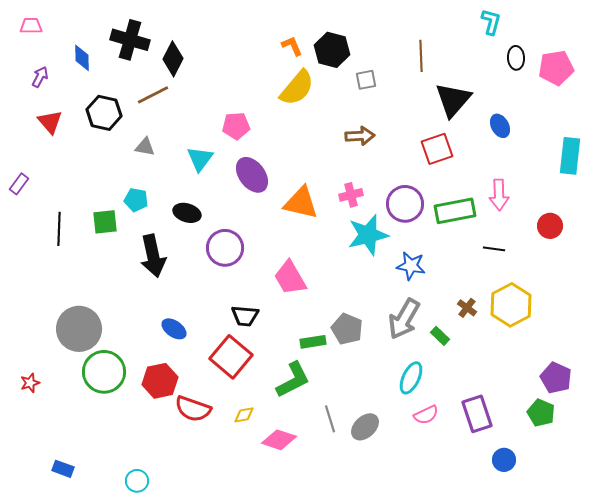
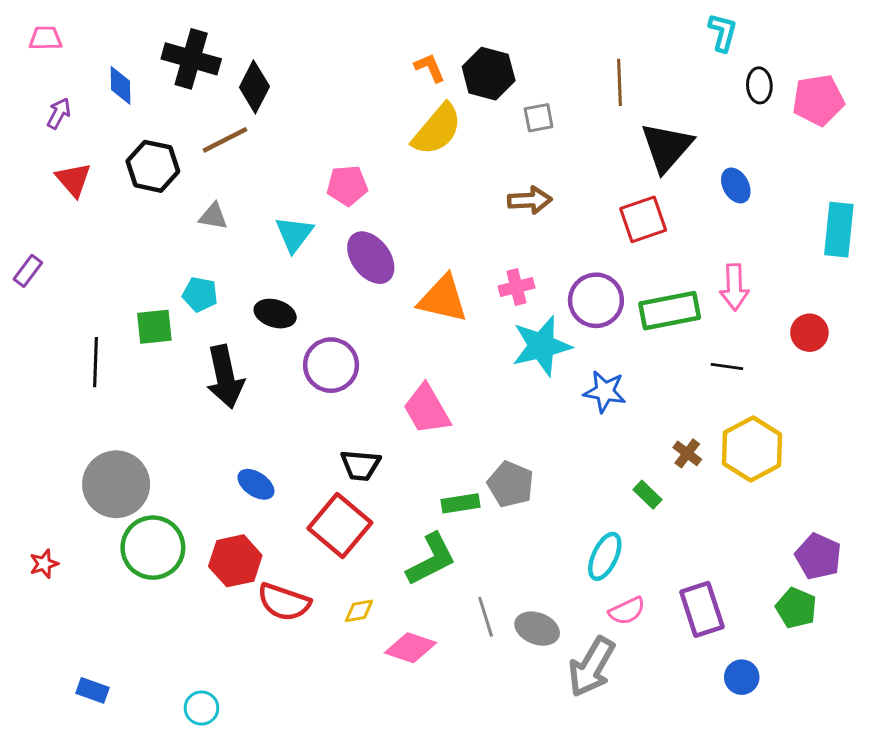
black line: (59, 229) -> (95, 362), moved
gray arrow: (404, 319) -> (592, 667), moved
gray ellipse: (365, 427) -> (537, 629), turned 64

